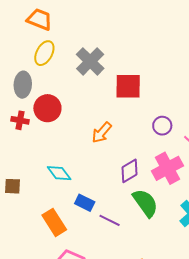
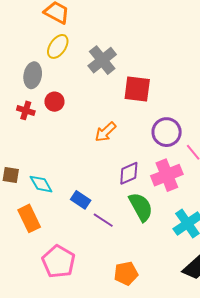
red circle: (47, 108) -> (54, 102), size x0.7
purple circle: (162, 126) -> (167, 132), size x1.5
cyan diamond: (59, 173) -> (41, 184), moved
orange rectangle: (54, 222) -> (29, 218), moved

